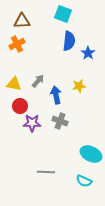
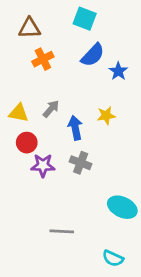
blue semicircle: (69, 41) -> (93, 55), turned 36
orange cross: (17, 44) -> (43, 59), moved
cyan semicircle: (84, 181) -> (113, 258), moved

